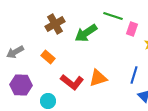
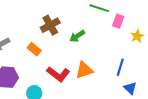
brown cross: (55, 24) -> (50, 25), moved
green arrow: (86, 33) -> (77, 36), moved, size x0.7

